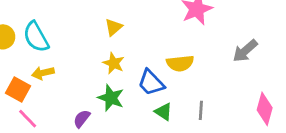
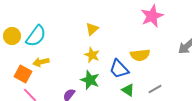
cyan semicircle: (36, 37) -> (36, 36), turned -115
gray line: (201, 110) -> (155, 89), turned 56

